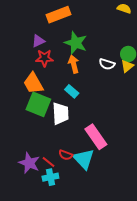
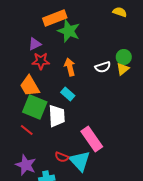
green star: (76, 43) -> (69, 31), moved
white semicircle: (107, 64) -> (103, 67), turned -35
red line: (48, 162) -> (27, 130), moved

